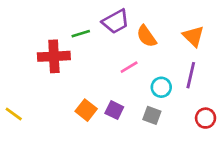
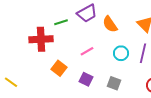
pink line: (129, 67) -> (87, 51), moved
cyan circle: (161, 87) -> (121, 53), moved
orange square: (86, 110) -> (59, 68), moved

